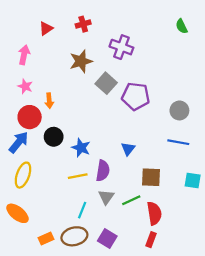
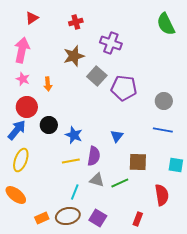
green semicircle: (182, 26) -> (166, 24), size x1.6
red triangle: (46, 28) -> (32, 18), moved
pink arrow: (24, 55) -> (22, 50), size x1.4
orange arrow: (49, 101) -> (48, 84), moved
gray triangle: (106, 197) -> (97, 180), turned -49
red semicircle: (154, 213) -> (162, 195), moved

